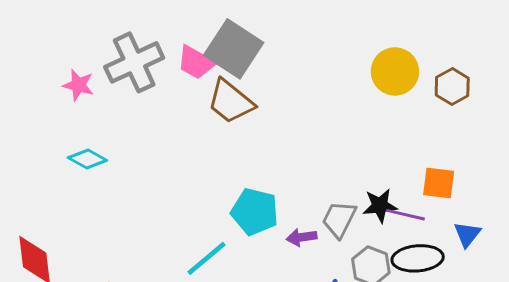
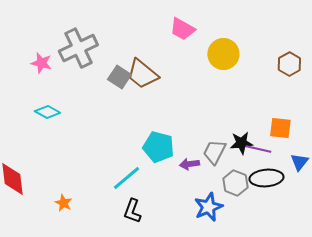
gray square: (234, 49) -> (119, 77), moved, size x0.6
pink trapezoid: (196, 62) -> (182, 29), moved
yellow circle: (395, 71) -> (223, 54), moved

